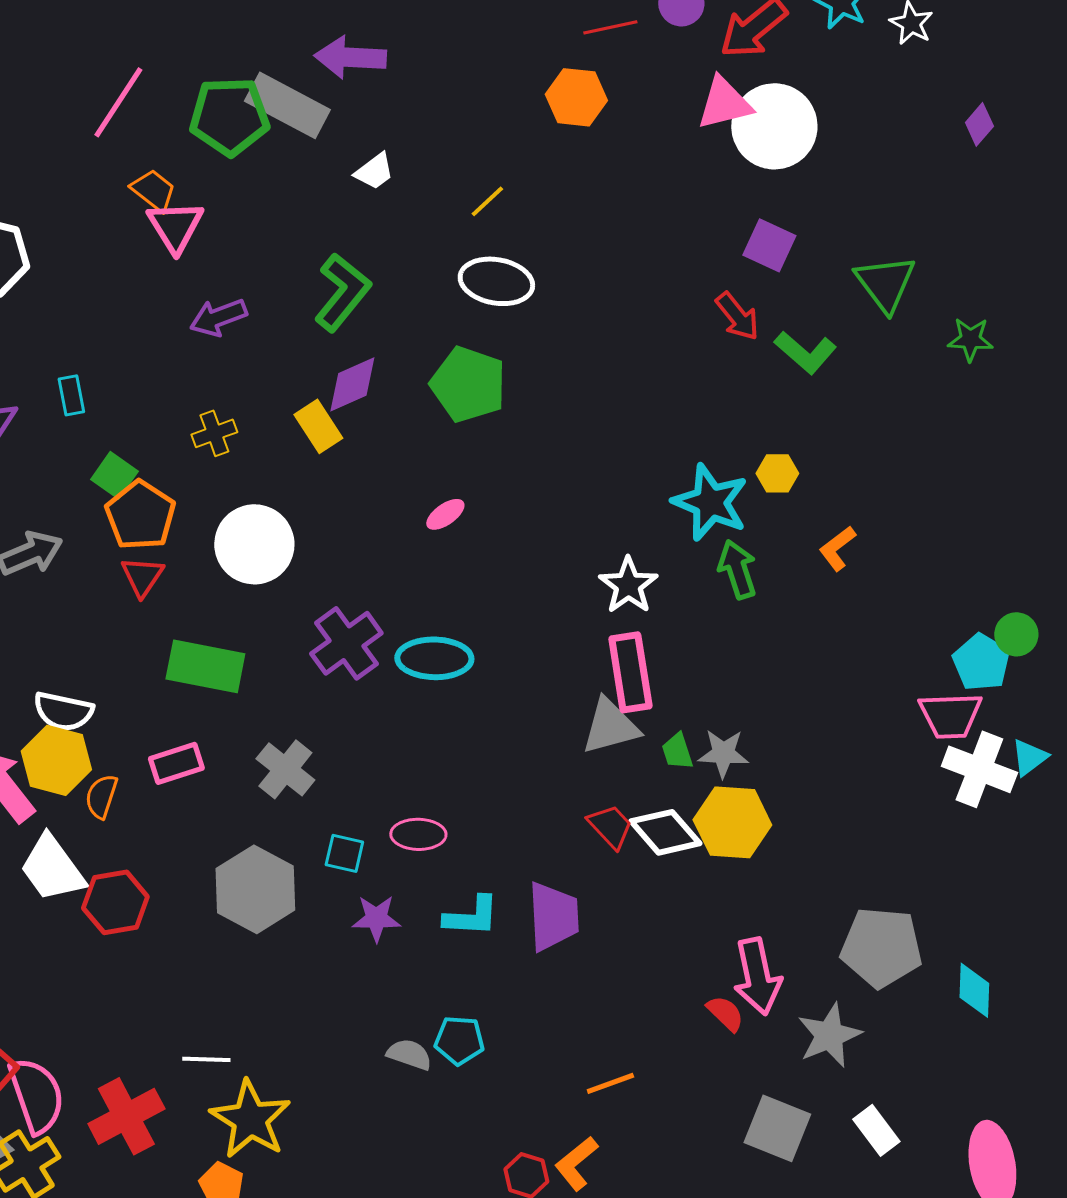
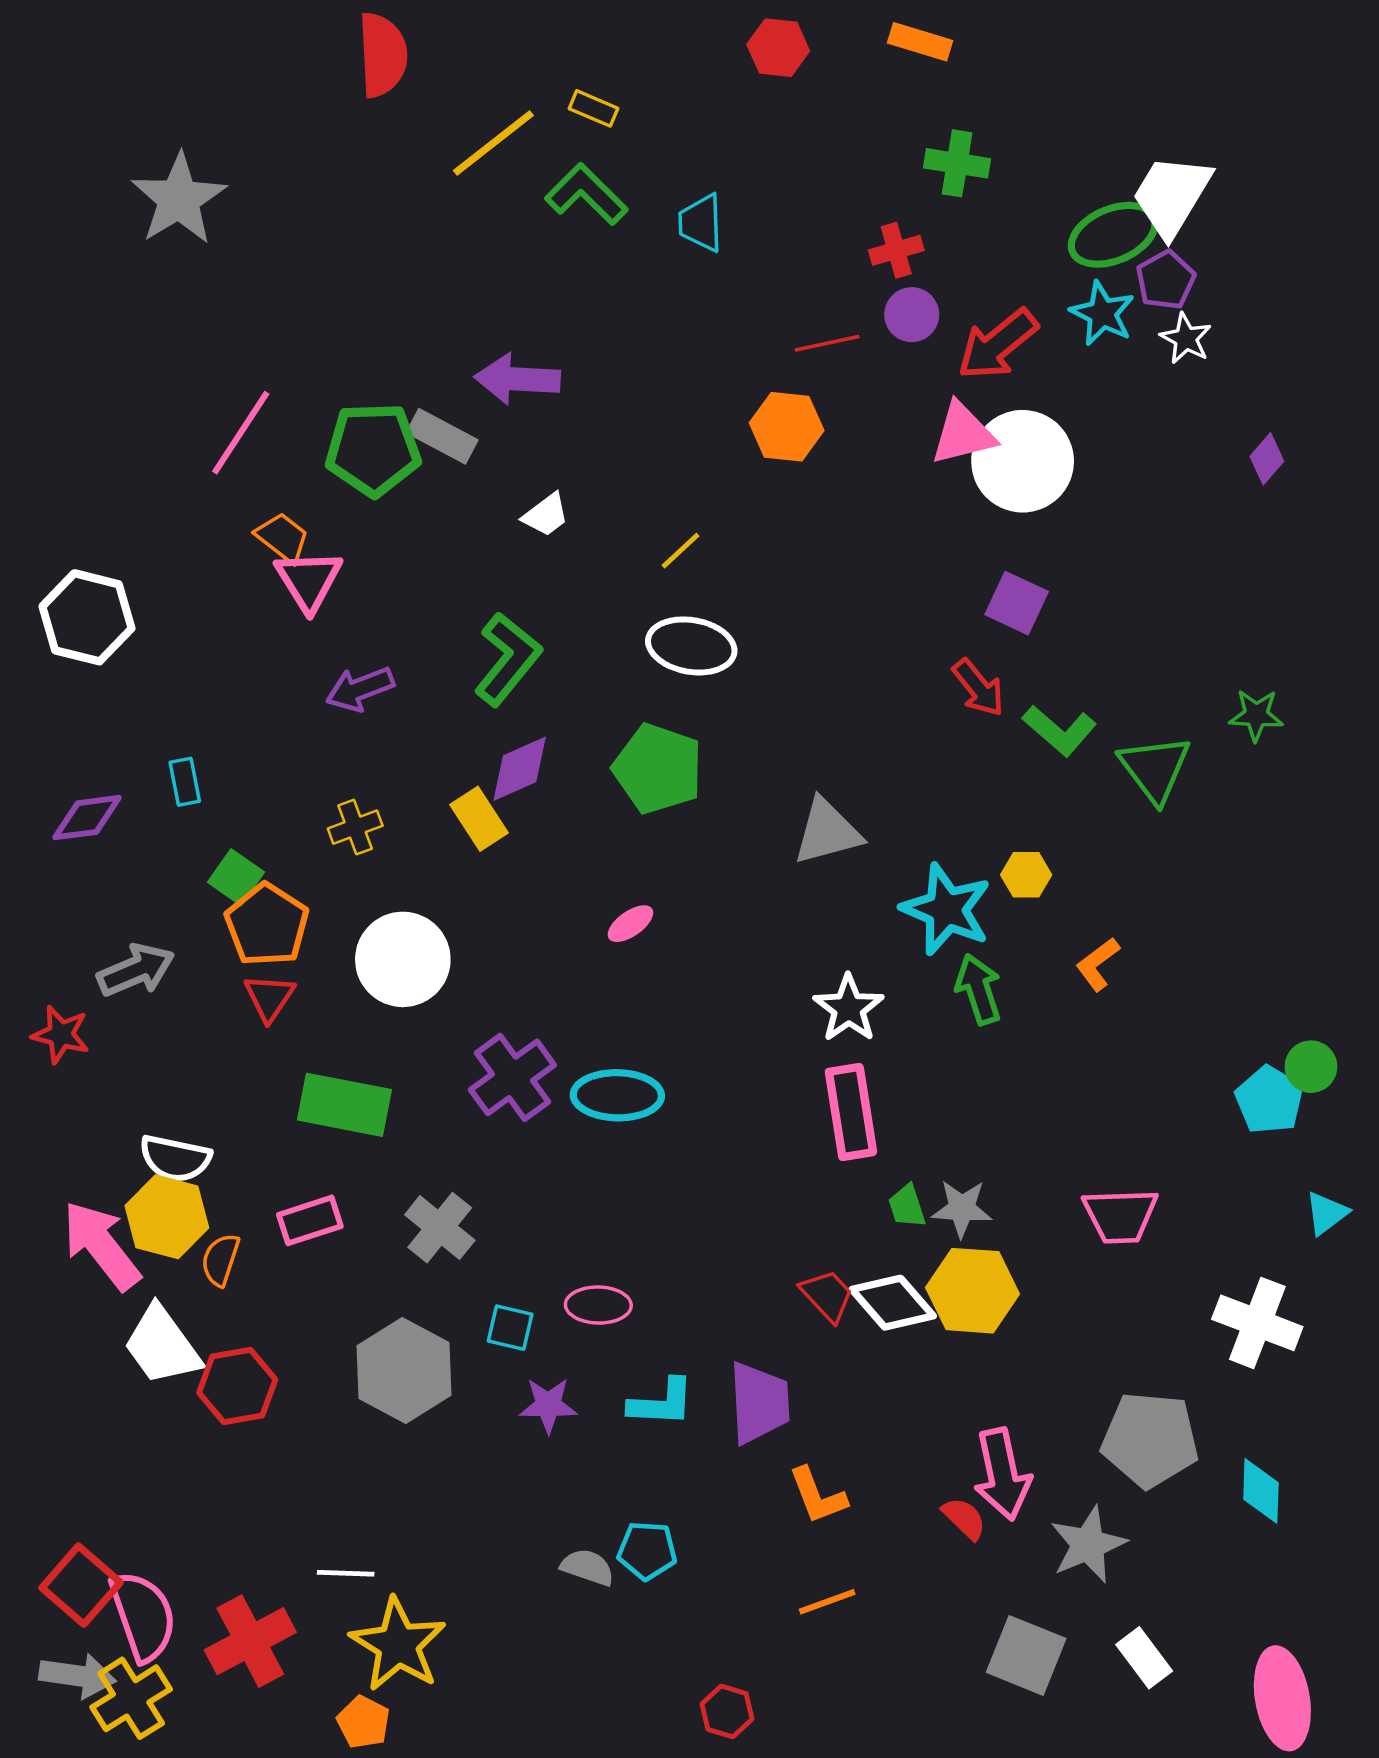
gray rectangle: (287, 105) -> (442, 436), size x0.7
green triangle: (885, 283) -> (1155, 769), moved
pink trapezoid: (950, 715) -> (1120, 1216), moved
gray triangle: (610, 726) -> (827, 832), moved
white cross: (979, 769) -> (1257, 1323), moved
orange L-shape: (576, 1163) -> (818, 1496), moved, turned -72

